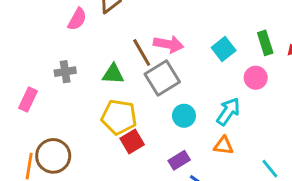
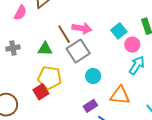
pink circle: (256, 78) -> (132, 45), moved
cyan arrow: (228, 111) -> (137, 65), moved
red square: (132, 142) -> (41, 92), moved
orange triangle: (223, 145) -> (120, 95), size x1.5

